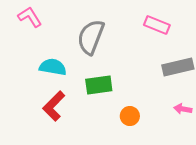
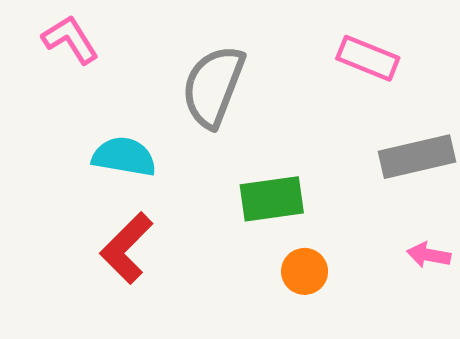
green rectangle: (99, 85) -> (272, 199), moved

